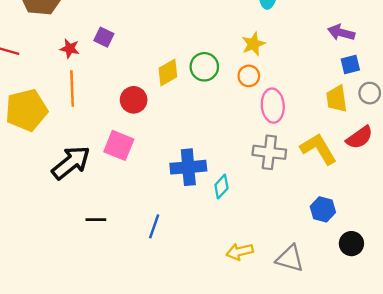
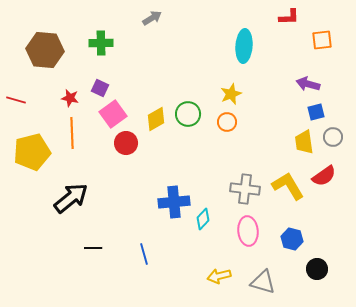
pink ellipse: (273, 106) -> (248, 231), moved
pink square: (119, 145) -> (113, 114), moved, turned 32
blue line: (154, 226) -> (144, 254), turned -35

